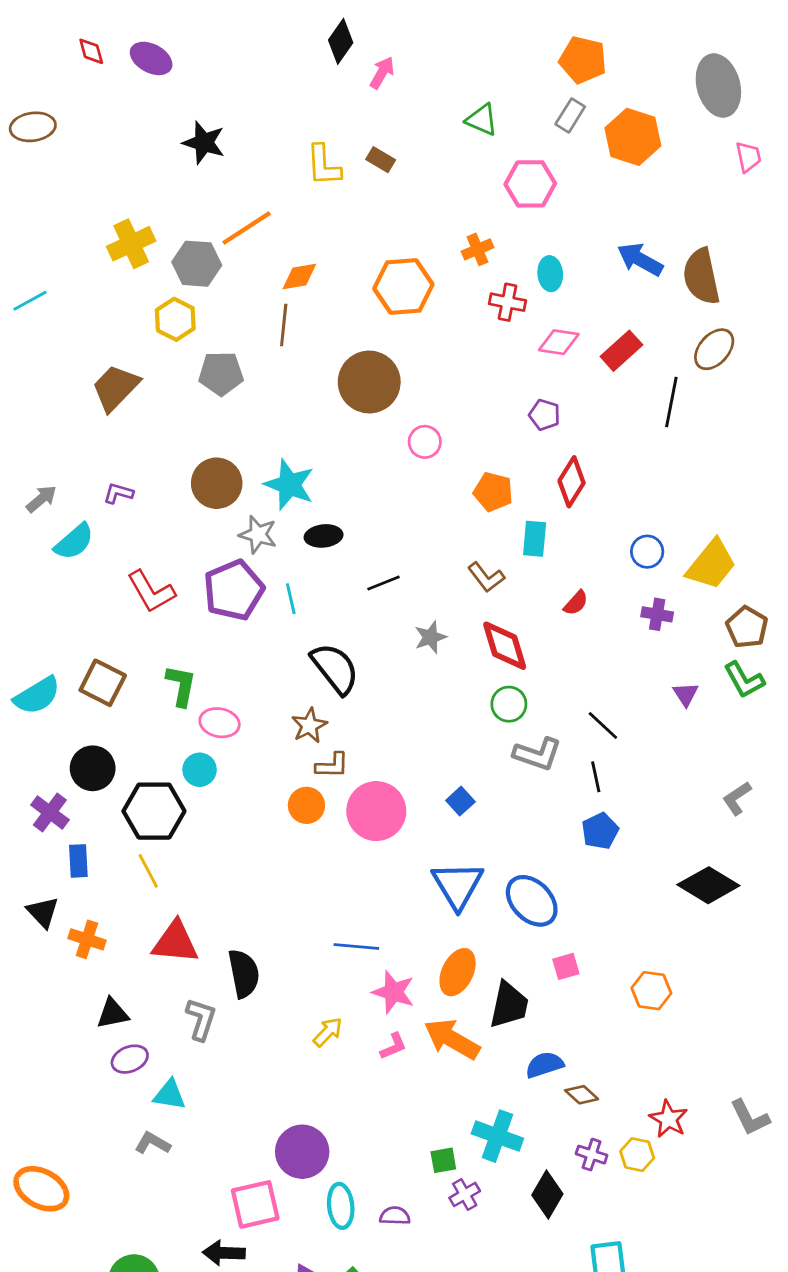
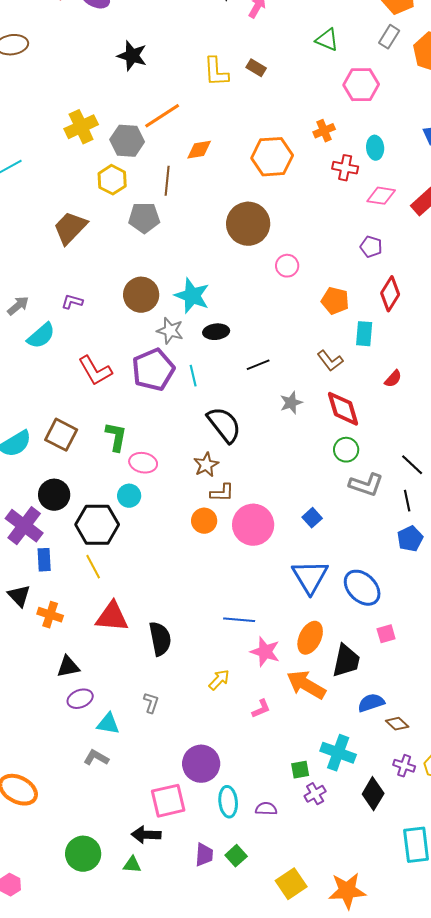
brown line: (284, 325) -> (167, 181), moved
purple cross: (50, 812) -> (24, 526), size x1.4
gray L-shape: (201, 1019) -> (151, 703), moved, size x0.7
pink L-shape: (393, 1046) -> (261, 709), moved

